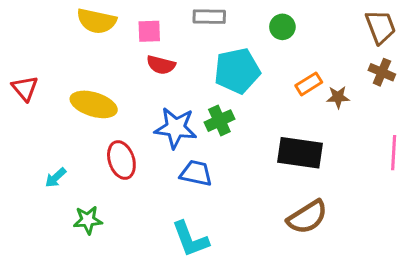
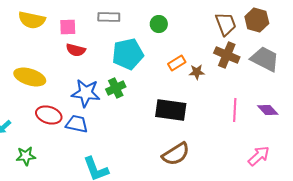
brown cross: (382, 72) -> (227, 55), size x1.4
red ellipse: (121, 160) -> (49, 115), turned -55
blue trapezoid: (196, 173) -> (77, 124), moved

